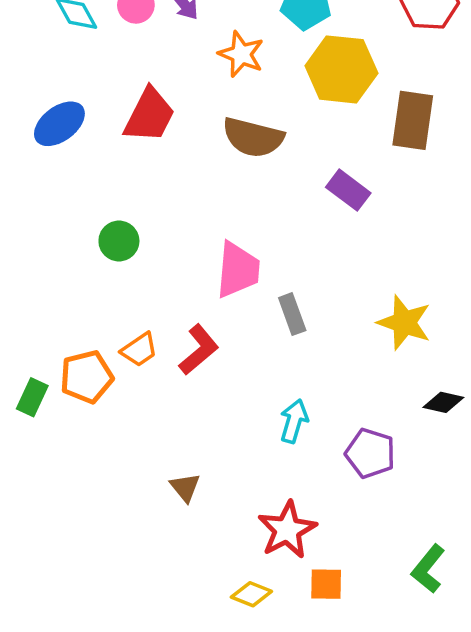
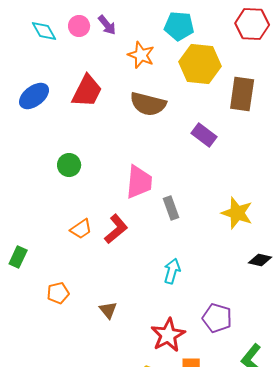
orange pentagon: (87, 377) -> (58, 293), moved, size x0.7
purple pentagon: (370, 453) -> (217, 318), moved

